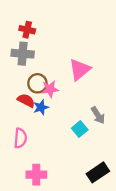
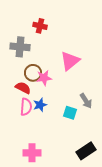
red cross: (27, 30) -> (40, 26), moved
blue star: (41, 107) -> (40, 105), moved
cyan square: (80, 129) -> (70, 113), turned -32
pink semicircle: (20, 138) -> (26, 107), moved

